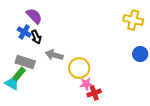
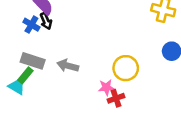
black arrow: (36, 37) -> (46, 21), moved
gray arrow: (54, 55) -> (68, 66), moved
yellow circle: (79, 68) -> (126, 68), moved

